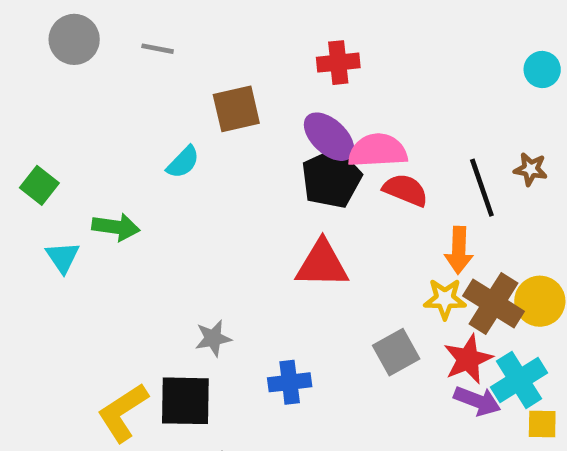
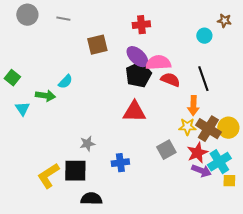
cyan circle: (542, 70) -> (204, 36), moved
cyan semicircle: (183, 162) -> (65, 82), moved
brown star: (531, 169) -> (224, 21), moved

